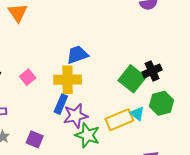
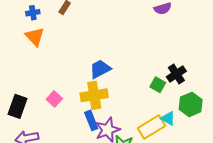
green square: (132, 79) -> (158, 85), size x0.6
blue rectangle: (61, 104) -> (91, 120), turned -36

